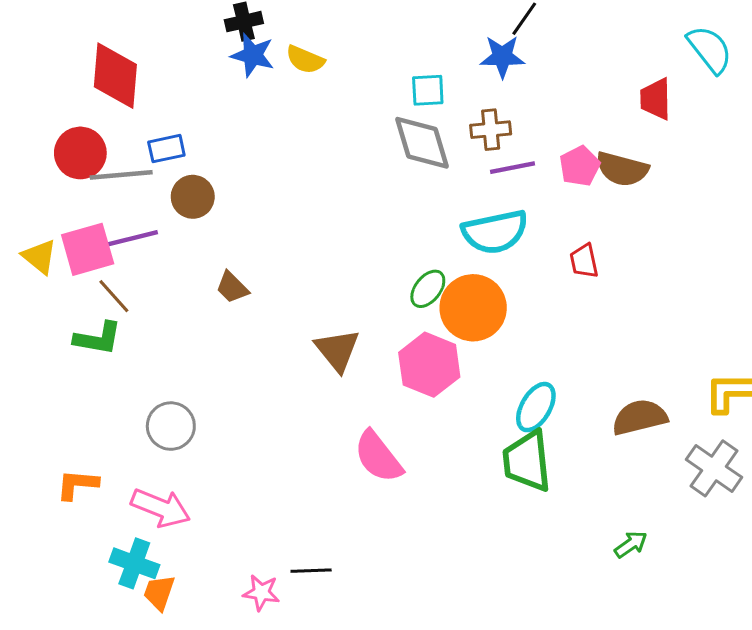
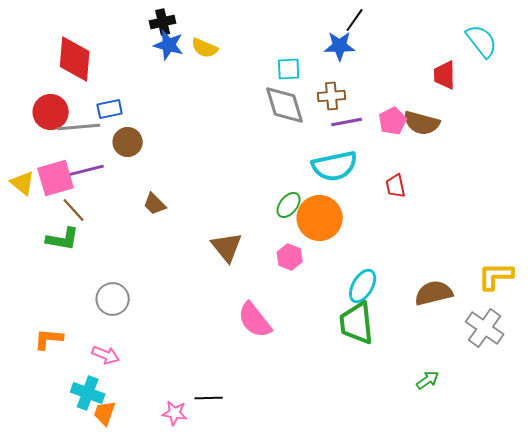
pink hexagon: (429, 365) -> (290, 257), size x0.6
pink arrow: (161, 508) -> (106, 355), size x0.7

